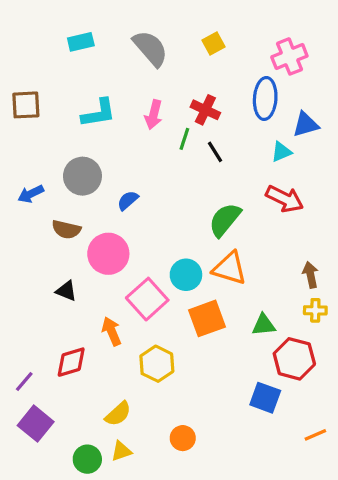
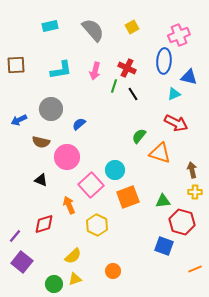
blue triangle: (306, 124) -> (189, 77), turned 30
green semicircle: (225, 220) -> (139, 136), size x0.7
orange triangle: (230, 268) -> (160, 153), moved

